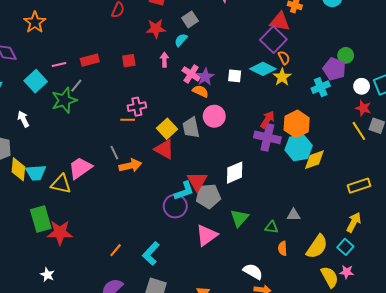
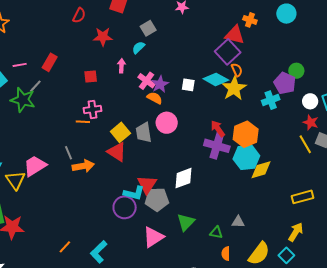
red star: (156, 29) -> (103, 37), moved
red rectangle: (90, 60) -> (50, 62), turned -48
red square: (129, 61) -> (91, 77), moved
yellow star: (282, 77) -> (234, 88), size x1.4
green star: (64, 100) -> (23, 100), turned 30
red arrow: (267, 120) -> (218, 129), turned -72
yellow triangle: (61, 184) -> (15, 180), turned 40
cyan L-shape: (184, 191) -> (134, 193), turned 30

